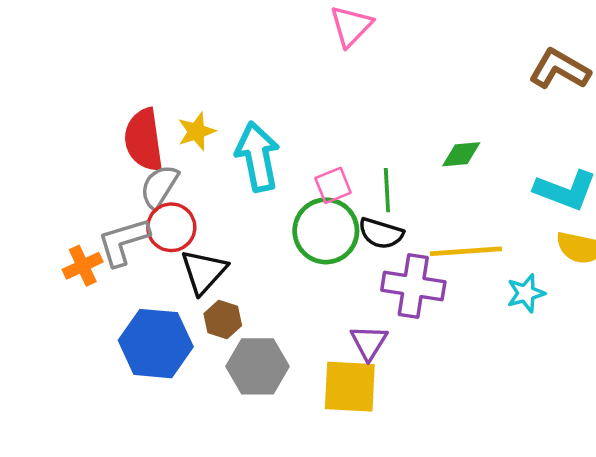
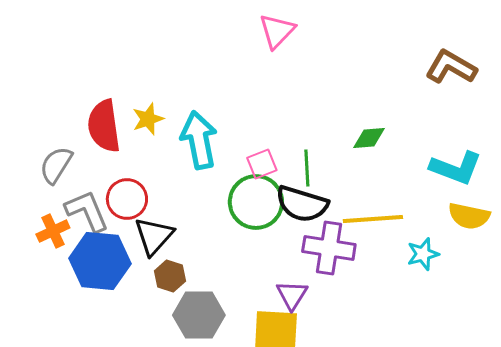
gray semicircle: (159, 187) -> (56, 165), moved
black semicircle: (381, 233) -> (302, 204), size x1.4
gray L-shape: (123, 242) -> (87, 211), turned 84
blue hexagon: (156, 344) -> (100, 261), moved

